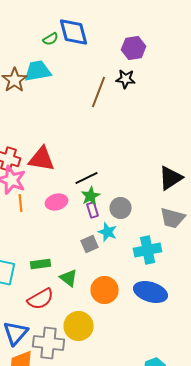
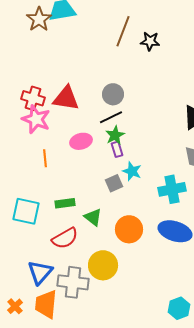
black star: (126, 79) -> (150, 41), moved
orange line: (21, 203) -> (45, 158), moved
gray circle: (121, 208) -> (113, 94), moved

